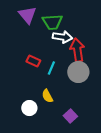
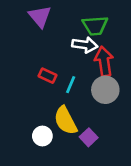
green trapezoid: (52, 22) -> (95, 26), moved
yellow semicircle: (47, 96) -> (66, 121), size x1.6
purple square: (70, 116) -> (89, 137), moved

